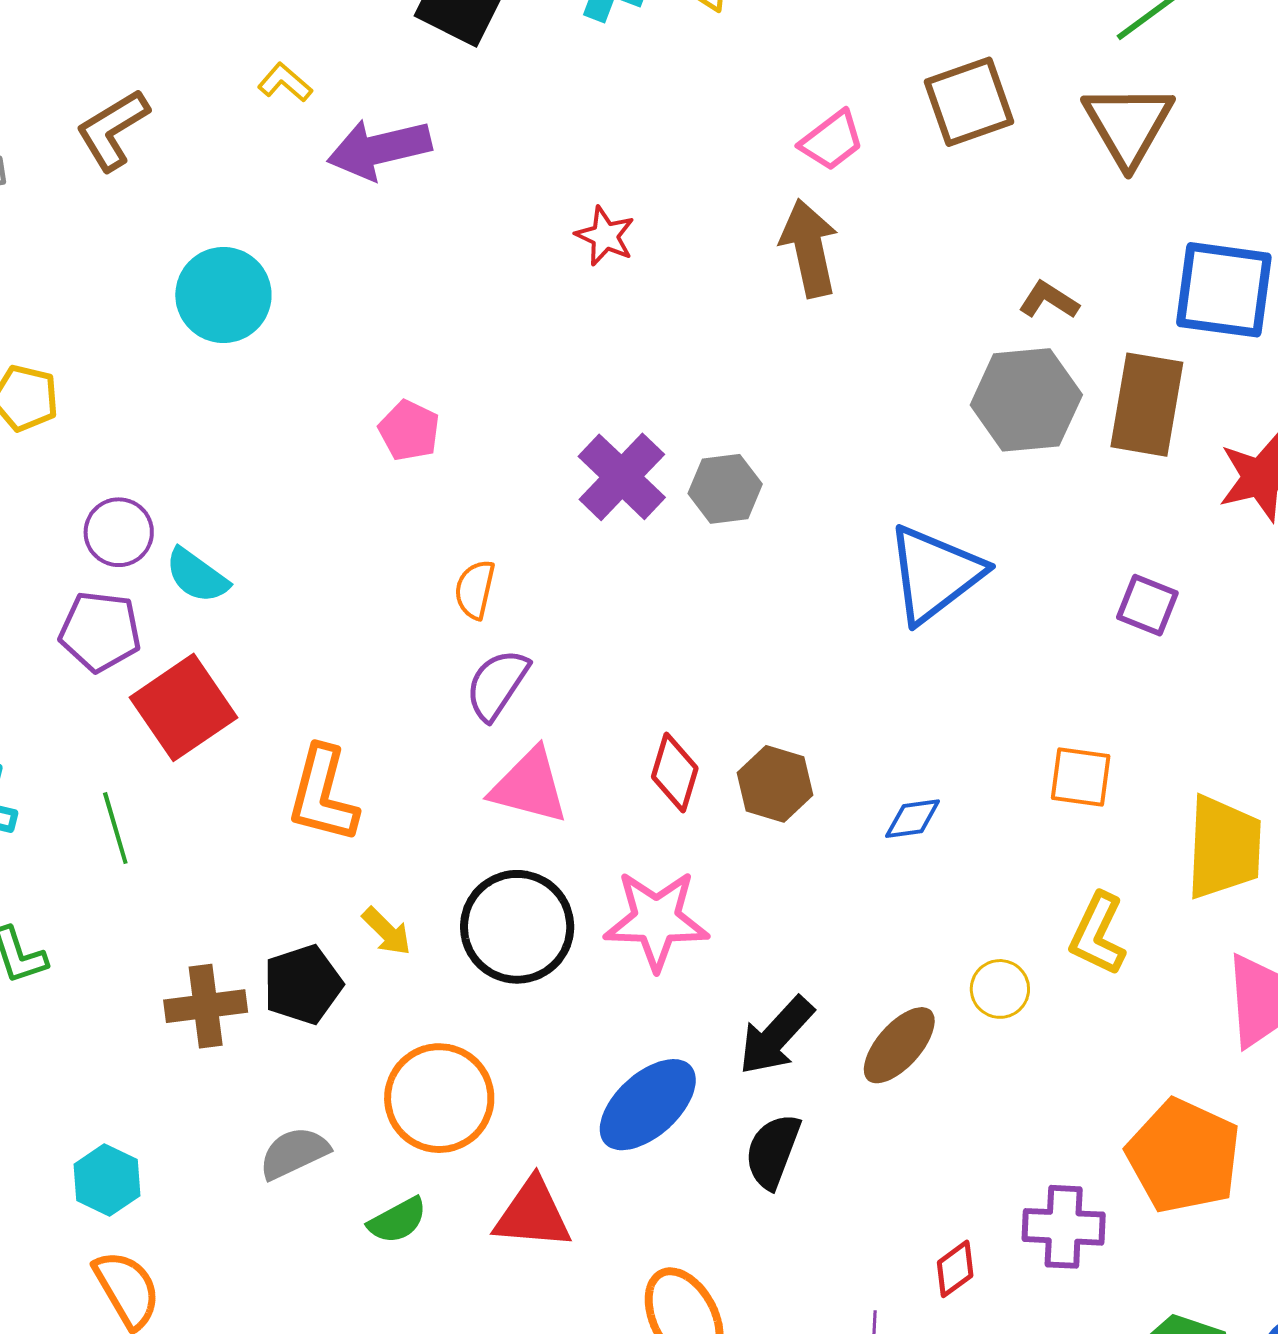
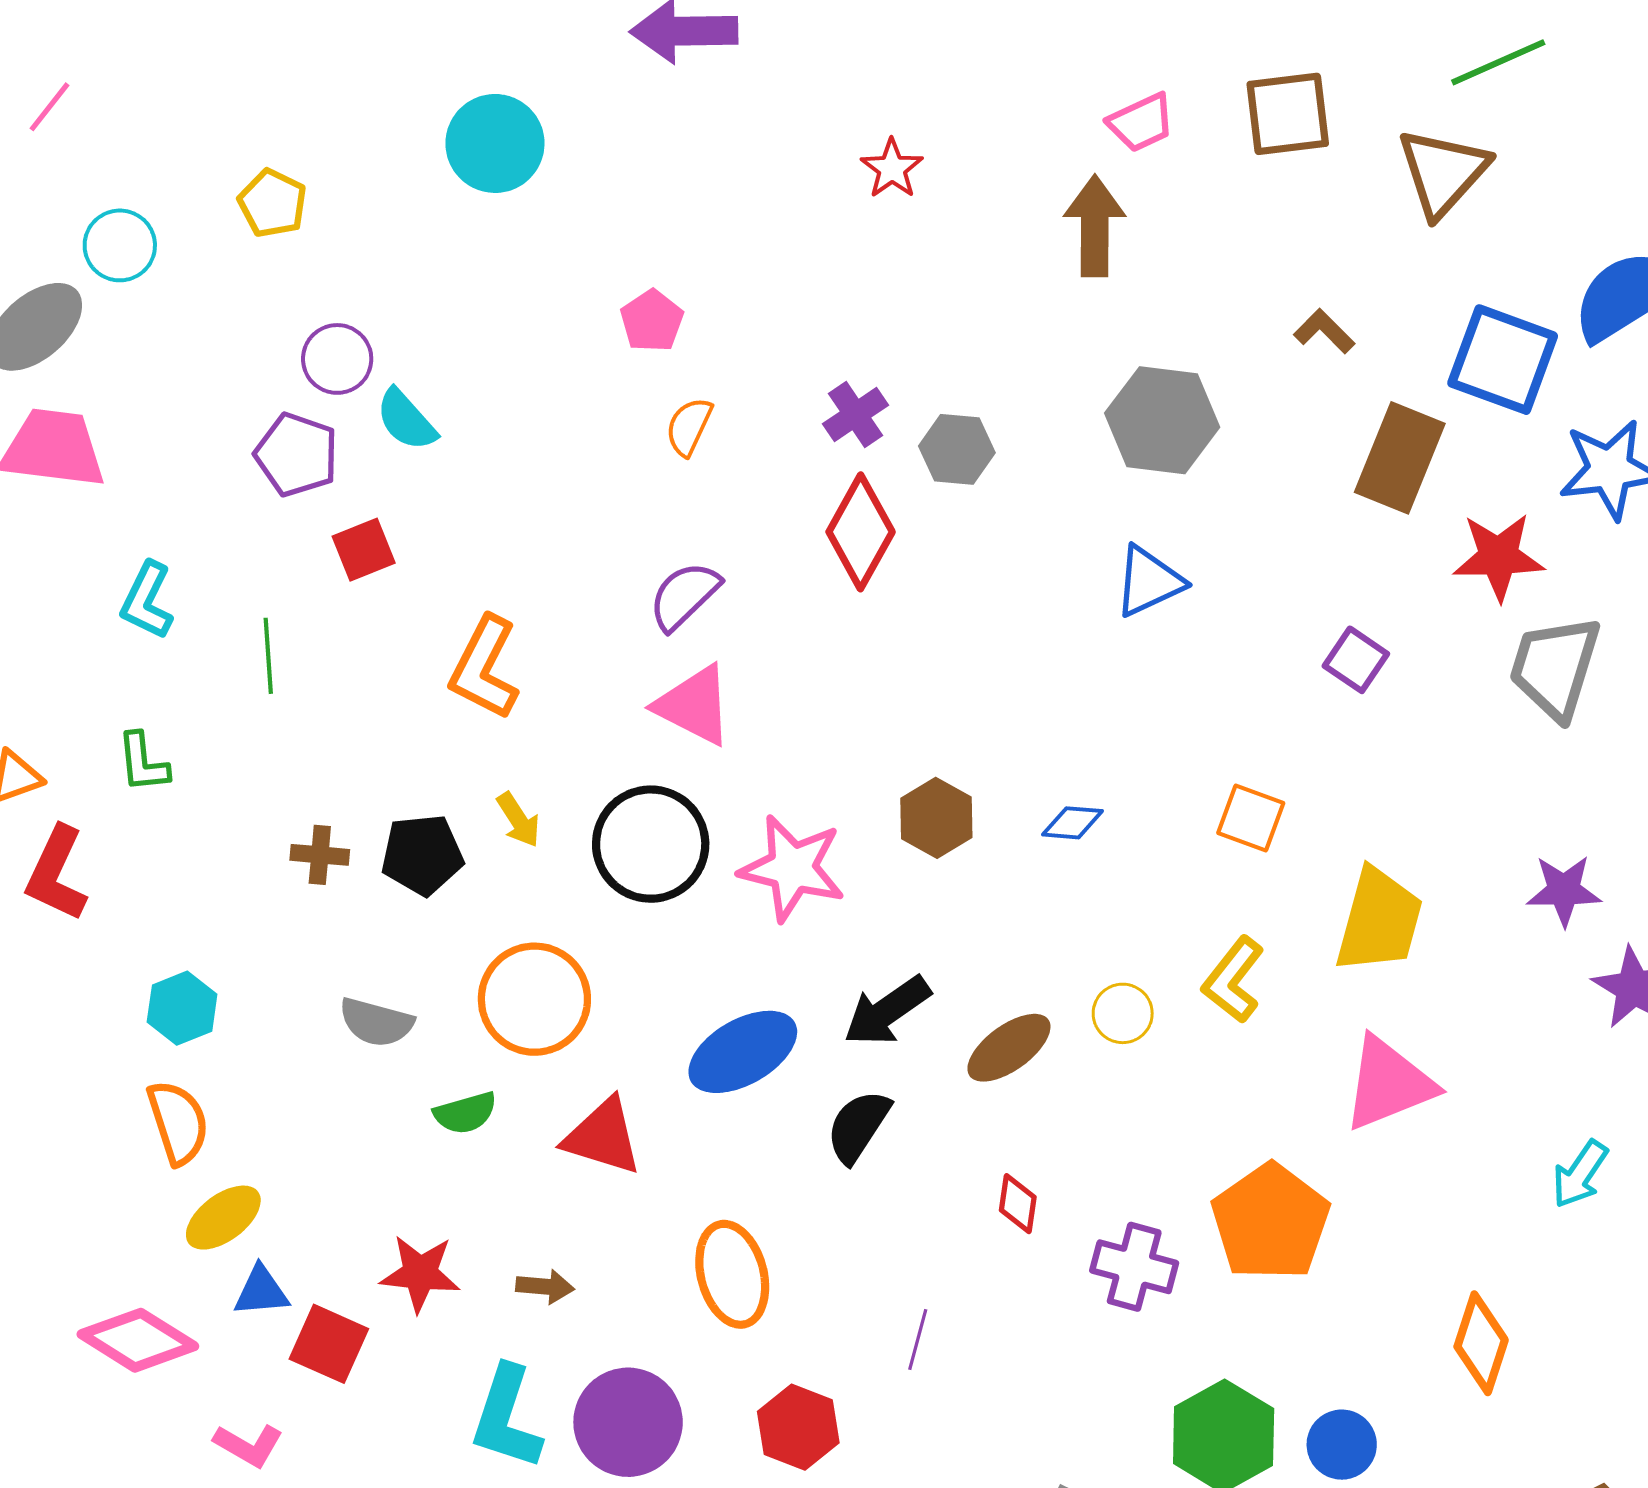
gray hexagon: (1026, 400) -> (1162, 420), moved
purple cross: (622, 477) -> (856, 415), size x0.7
blue triangle: (935, 574) -> (1149, 581), size x0.7
orange semicircle: (475, 589) -> (689, 427), moved
red square: (184, 707) -> (364, 550), size x0.6
red diamond: (675, 773) -> (861, 532), moved, size x1.4
brown hexagon: (775, 784) -> (936, 818), moved
brown cross: (206, 1006) -> (320, 855), size x0.7
gray semicircle: (294, 1153) -> (376, 1022), turned -152
red diamond: (955, 1269) -> (1018, 1204), moved, turned -58

